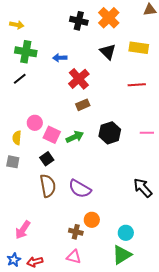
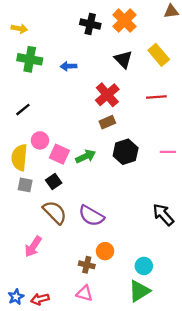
yellow rectangle: (139, 48) -> (159, 55), turned 42
black line: (20, 79) -> (23, 110), moved
red cross: (79, 79) -> (107, 95), moved
brown rectangle: (83, 105) -> (107, 122), moved
yellow semicircle: (17, 138) -> (19, 158), size x1.6
gray square: (13, 162) -> (25, 185), moved
brown semicircle: (48, 186) -> (55, 212), turned -35
pink arrow: (23, 230) -> (33, 247), moved

